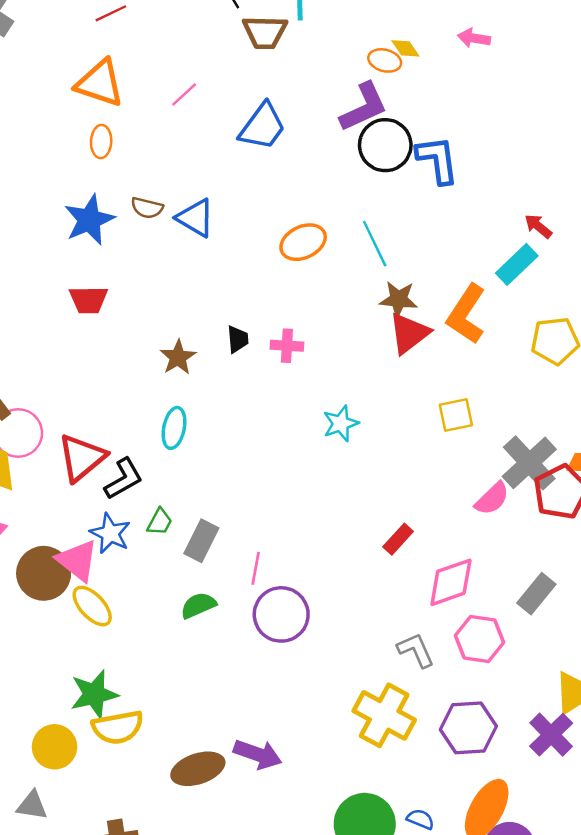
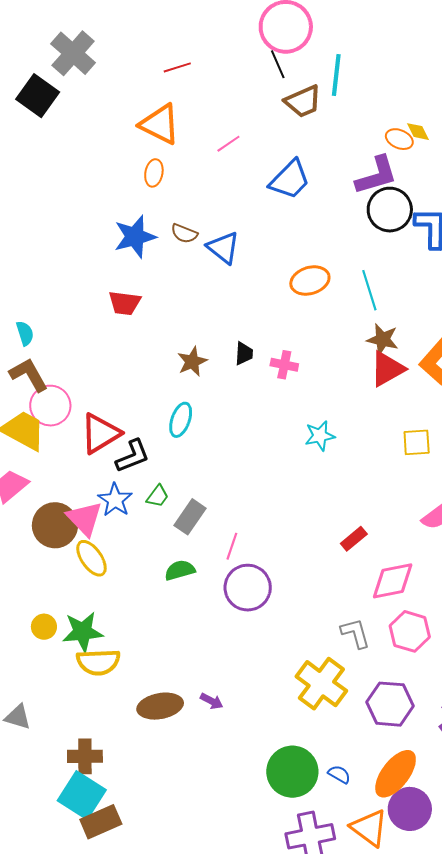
brown trapezoid: (265, 32) -> (303, 101), turned -33
yellow circle: (55, 747) -> (44, 627), moved, size x0.7
purple arrow: (258, 754) -> (212, 701), size x0.6

